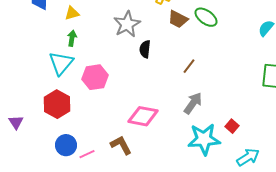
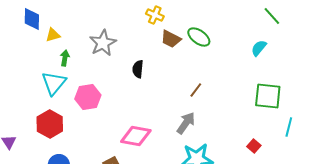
yellow triangle: (72, 13) -> (53, 35), moved
gray star: (127, 24) -> (103, 43), moved
brown line: (189, 66) -> (196, 90), moved
red square: (232, 126) -> (254, 146), moved

